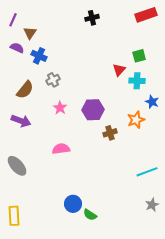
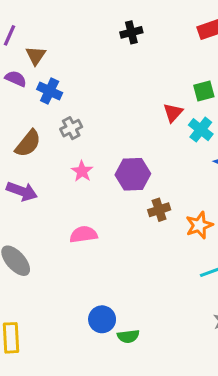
cyan cross: (137, 81) -> (201, 130), turned 35
orange star: (136, 120) -> (199, 225), moved
green semicircle: (90, 215) -> (128, 336), turned -40

